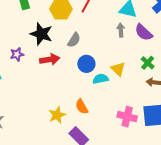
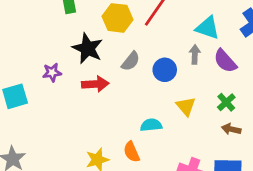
blue circle: (86, 64) -> (165, 70), moved
cyan semicircle: (101, 79) -> (151, 125), moved

